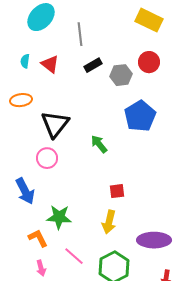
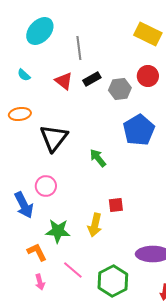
cyan semicircle: (25, 61) -> (24, 75), turned -56
red triangle: (50, 64) -> (64, 81), moved
pink circle: (47, 158) -> (46, 186), moved
yellow arrow: (109, 222) -> (95, 225), moved

